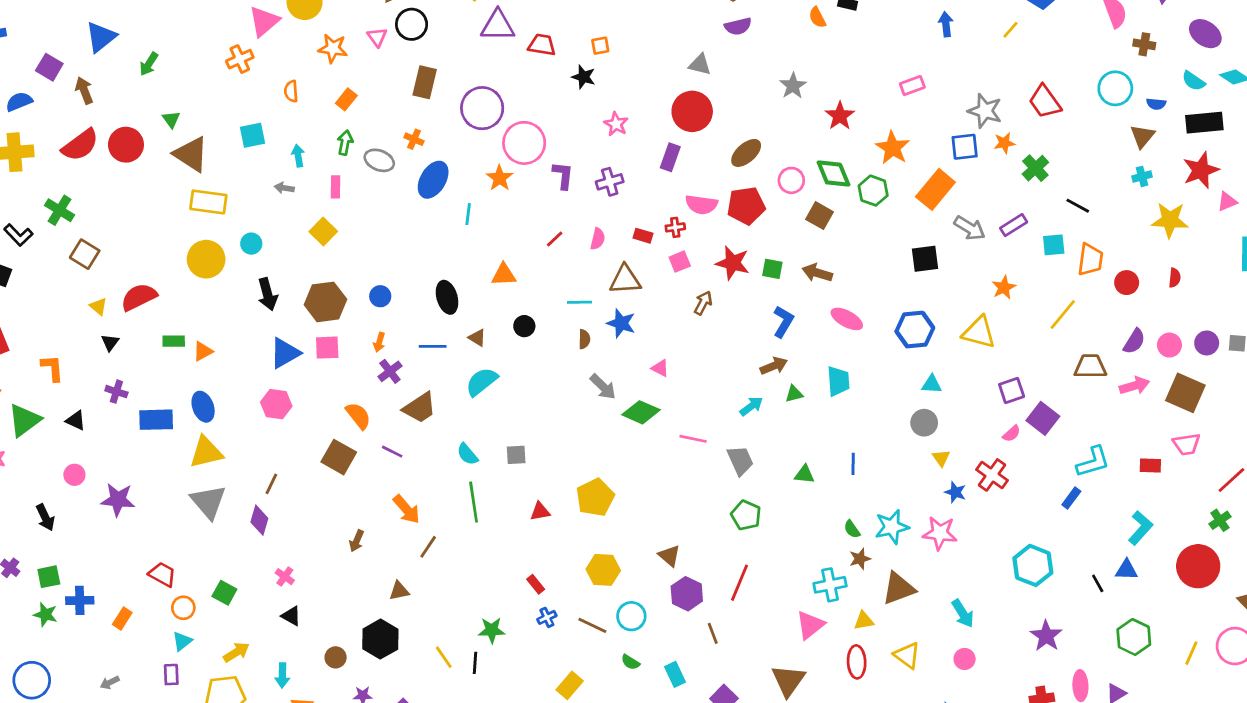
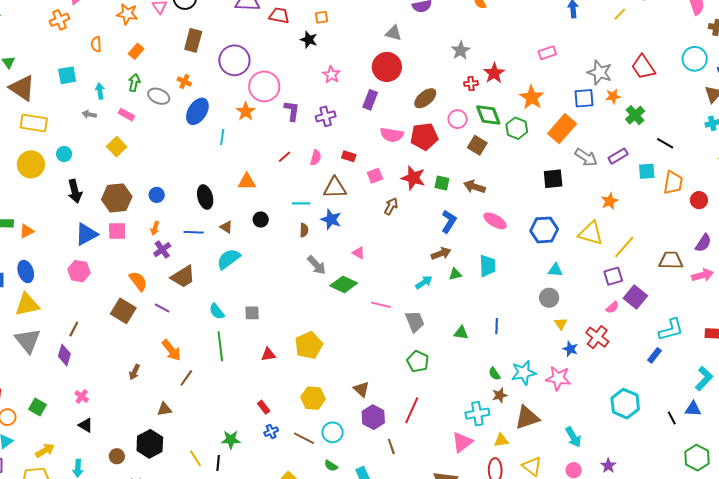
pink rectangle: (335, 187) -> (126, 115), turned -63
red cross: (675, 227) -> (471, 84), moved
yellow line: (1063, 314) -> (624, 247), moved
purple star: (1046, 636) -> (608, 466), moved, size x0.7

